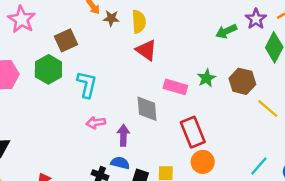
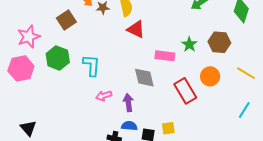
pink star: (22, 19) -> (29, 37), moved, turned 30
brown square: (66, 40) -> (66, 20), moved
yellow line: (268, 108) -> (246, 73), moved
orange circle: (203, 162) -> (210, 76), moved

